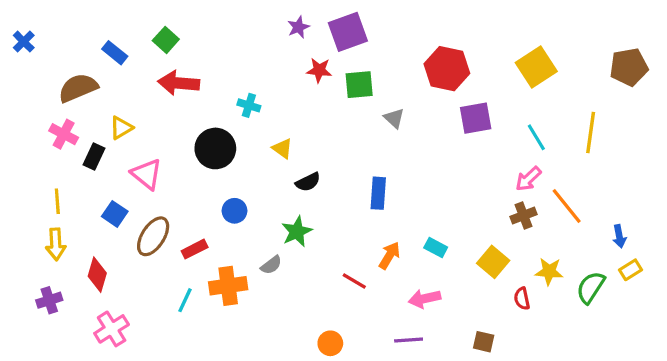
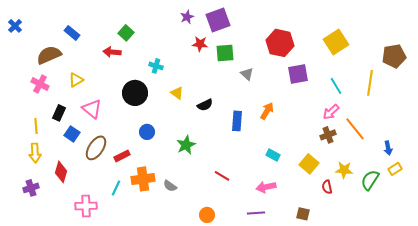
green square: (166, 40) -> (126, 33), moved
brown pentagon: (629, 67) -> (394, 56), moved
red arrow: (179, 83) -> (112, 52), size x0.7
black rectangle: (94, 156) -> (59, 113), moved
black semicircle: (308, 182) -> (205, 105), moved
orange arrow: (389, 255) -> (267, 111), moved
gray semicircle: (271, 265) -> (170, 186), moved, turned 72
pink cross: (112, 329) -> (86, 206), moved, turned 30

